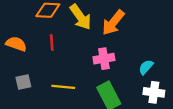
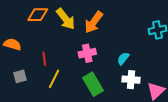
red line: (52, 42) -> (44, 59), moved
yellow line: (63, 87) -> (54, 79), turned -66

